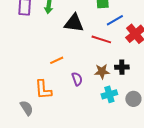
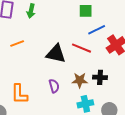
black triangle: (74, 23) -> (56, 54), moved
orange line: (57, 60) -> (17, 43), moved

